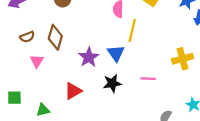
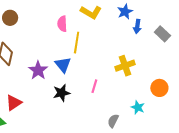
pink line: (148, 79) -> (94, 86), turned -72
red triangle: (73, 91) -> (14, 103), moved

